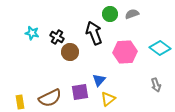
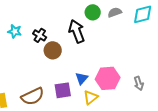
cyan diamond: (160, 48) -> (143, 14), moved, turned -50
pink hexagon: (125, 52) -> (108, 78), moved

